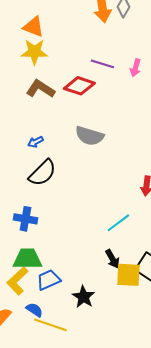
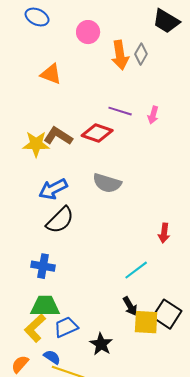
yellow star: (34, 52) -> (36, 144), moved
blue arrow: (35, 142) -> (53, 189), size x1.8

